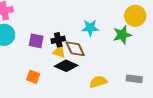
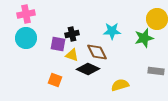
black cross: (58, 40) -> (72, 34), moved
yellow triangle: (59, 52) -> (72, 55), moved
gray rectangle: (134, 79) -> (156, 71), moved

